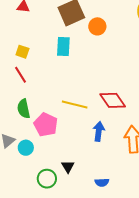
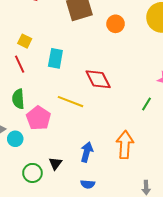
orange circle: (97, 26) -> (116, 24), moved
cyan rectangle: (63, 47) -> (55, 58), moved
red diamond: (113, 100) -> (98, 79), moved
blue arrow: (99, 131) -> (87, 152), moved

